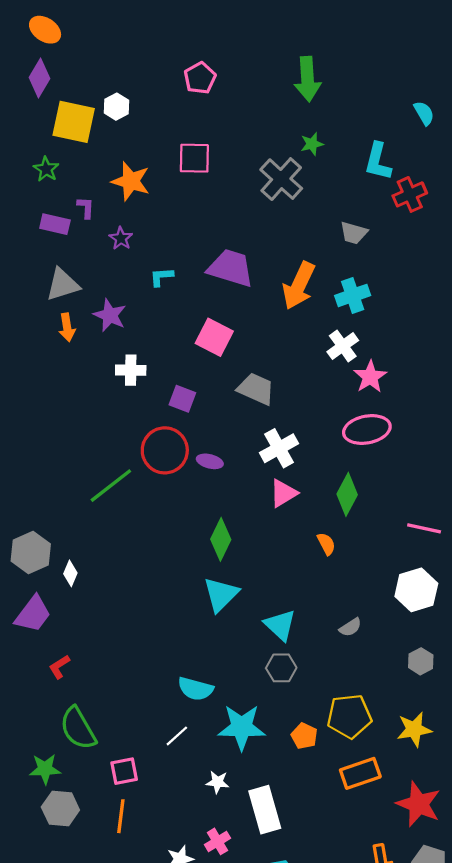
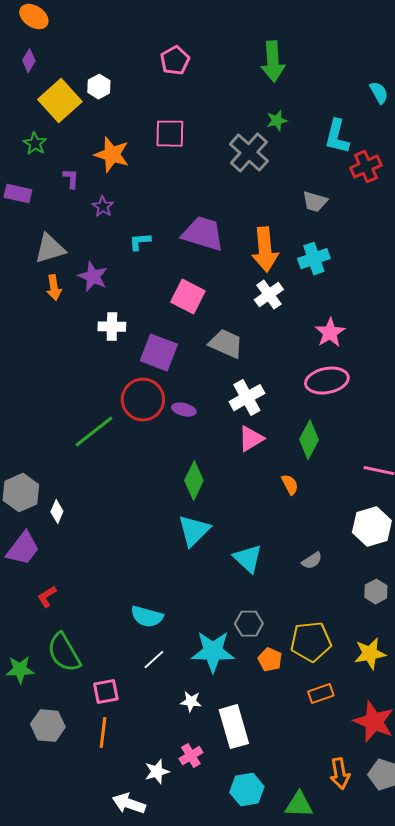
purple diamond: (40, 78) -> (29, 61), size x0.7
yellow square: (74, 122) -> (60, 101), turned 36
purple rectangle: (55, 224) -> (18, 194), moved
orange arrow: (299, 286) -> (265, 250), turned -30
white cross: (343, 346) -> (269, 295), moved
purple square: (182, 399) -> (159, 353), size x1.5
gray hexagon: (281, 668) -> (249, 624), moved
cyan semicircle: (196, 689) -> (147, 617), moved
green star: (45, 769) -> (20, 670), moved
orange rectangle: (360, 773) -> (321, 694), size x0.7

